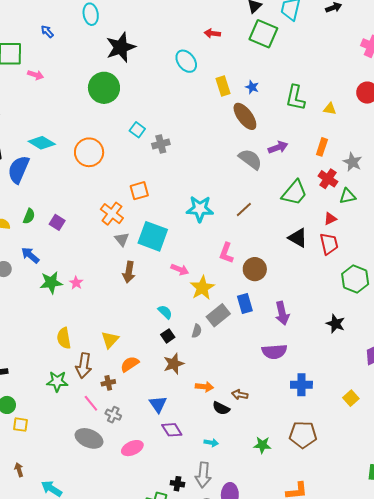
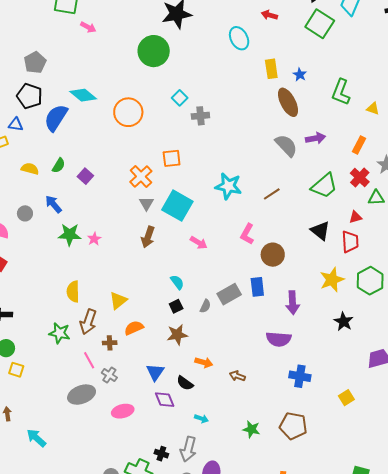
yellow star: (202, 288) -> (332, 280), moved
black semicircle: (221, 408) -> (185, 383), moved
gray ellipse: (89, 438) -> (82, 395), turned -52

